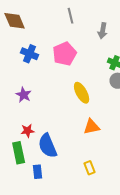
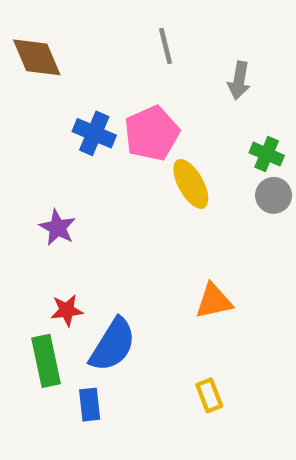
blue cross: (30, 54) -> (94, 133), moved
yellow ellipse: (82, 93) -> (191, 184), moved
blue semicircle: (48, 146) -> (113, 345), turned -125

